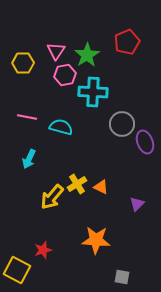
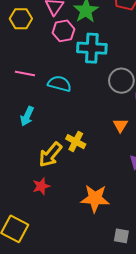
yellow cross: (77, 184) -> (76, 142), turned -30
orange triangle: (101, 187) -> (120, 125), moved, turned 35
red star: (43, 250) -> (41, 186), moved

